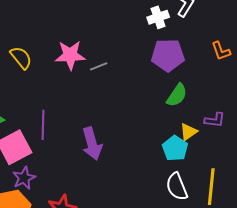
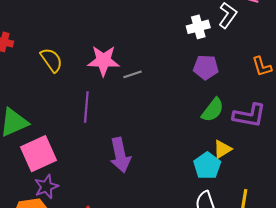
purple pentagon: (168, 55) -> (206, 67), size x0.7
purple L-shape: (215, 120) -> (249, 115), moved, size x1.5
purple line: (43, 125) -> (86, 107), moved

